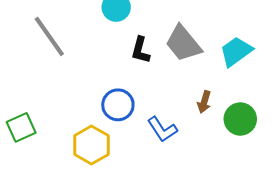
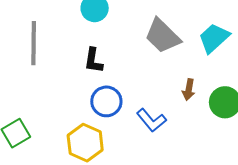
gray line: (49, 36) -> (34, 43), turned 42
black L-shape: (141, 50) -> (93, 60), moved

